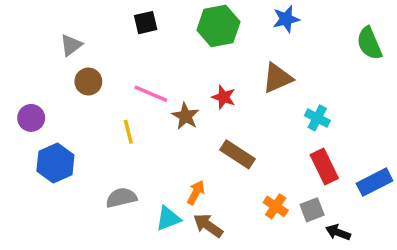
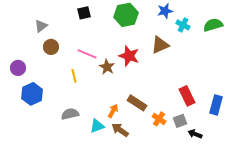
green semicircle: (369, 43) -> (213, 25), turned 96
red star: (224, 97) -> (129, 56), size x1.5
cyan cross: (317, 118) -> (183, 25), moved
brown rectangle: (238, 154) -> (137, 103), moved
blue rectangle: (375, 182) -> (216, 105), turned -48

